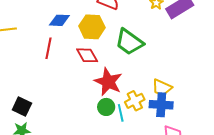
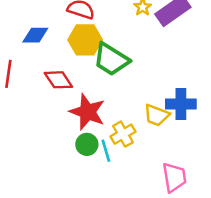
blue diamond: (59, 20) -> (35, 35), moved
yellow hexagon: (92, 27) -> (85, 40), moved
blue cross: (161, 105) -> (181, 104), moved

